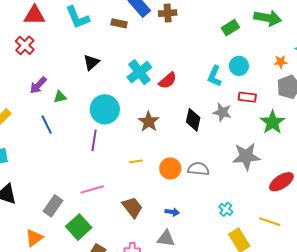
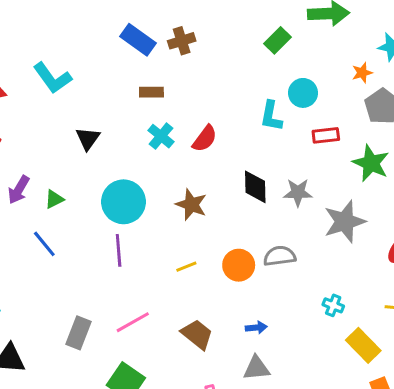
brown rectangle: (119, 23) -> (151, 92), moved
cyan cross: (139, 72) -> (161, 136), size x0.7
gray star: (222, 112) -> (298, 192), moved
gray rectangle: (53, 206) -> (78, 333), moved

